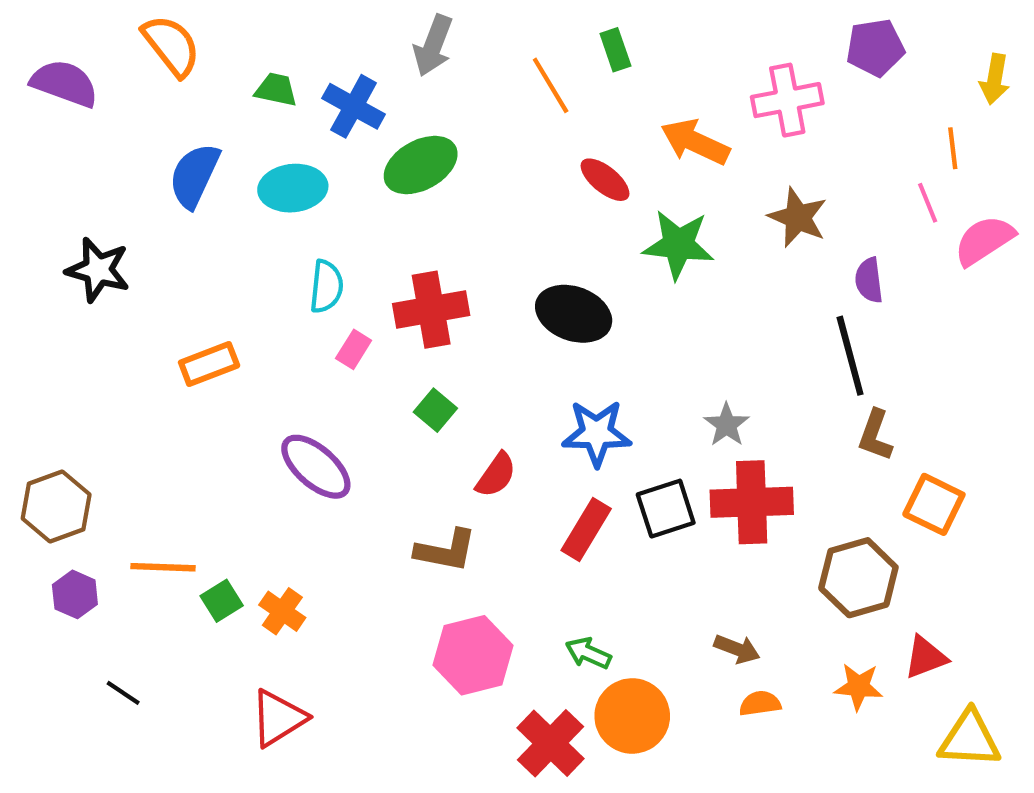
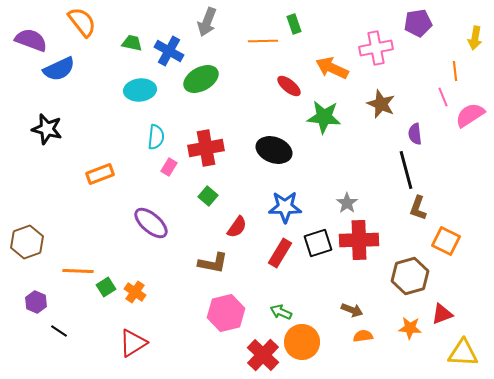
orange line: (551, 85) -> (263, 41), turned -60
blue semicircle: (194, 175) -> (59, 69), moved, turned -140
purple hexagon: (75, 594) -> (36, 302), moved

